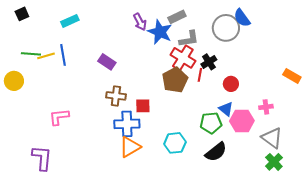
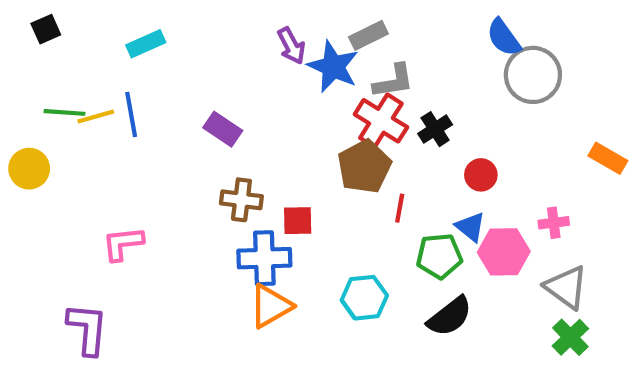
gray circle: (226, 28) -> (533, 75), moved
red line: (200, 75) -> (400, 208), moved

